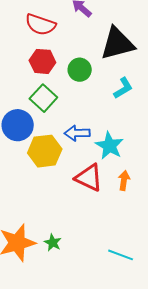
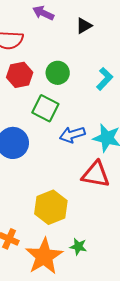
black triangle: (117, 44) -> (84, 26), moved, size x0.5
green square: (43, 98) -> (45, 108), moved
yellow hexagon: (45, 151) -> (51, 207), moved

